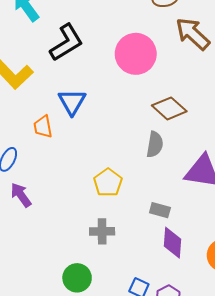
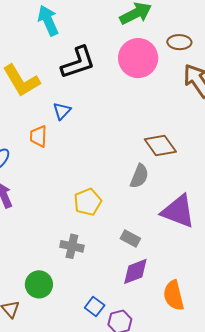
pink circle: (136, 54) -> (138, 58), moved
blue triangle: (72, 102) -> (62, 111), moved, size x0.7
purple diamond: (172, 243) -> (135, 271), turned 52

